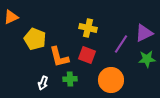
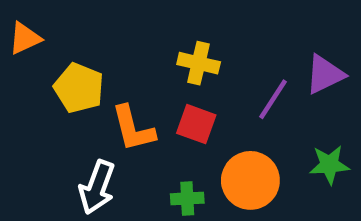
green star: (147, 59) -> (329, 165), moved
green cross: (70, 79) -> (187, 198), moved
white arrow: (43, 83) -> (97, 187), size x1.6

